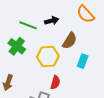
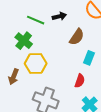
yellow hexagon: (48, 57) -> (36, 64), moved
red semicircle: (55, 82) -> (80, 81), moved

